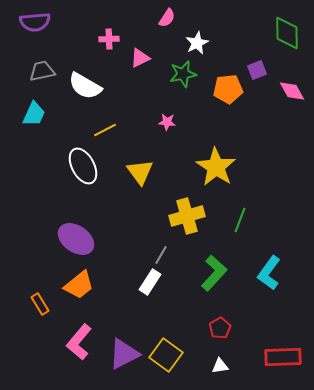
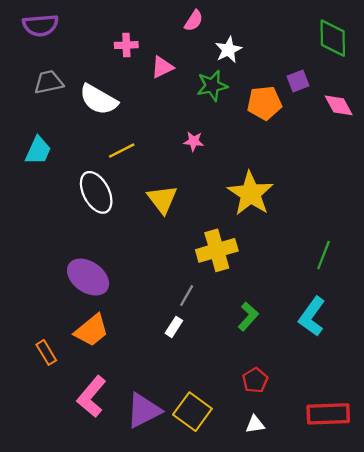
cyan trapezoid: (34, 114) -> (38, 151), moved
green line: (240, 220) -> (324, 255), moved
green L-shape: (214, 273) -> (248, 316), size x0.7
white rectangle: (150, 282) -> (174, 327), size x0.7

